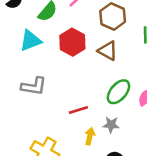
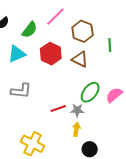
gray star: (111, 125) -> (77, 110), moved
yellow arrow: (90, 136) -> (76, 129), moved

